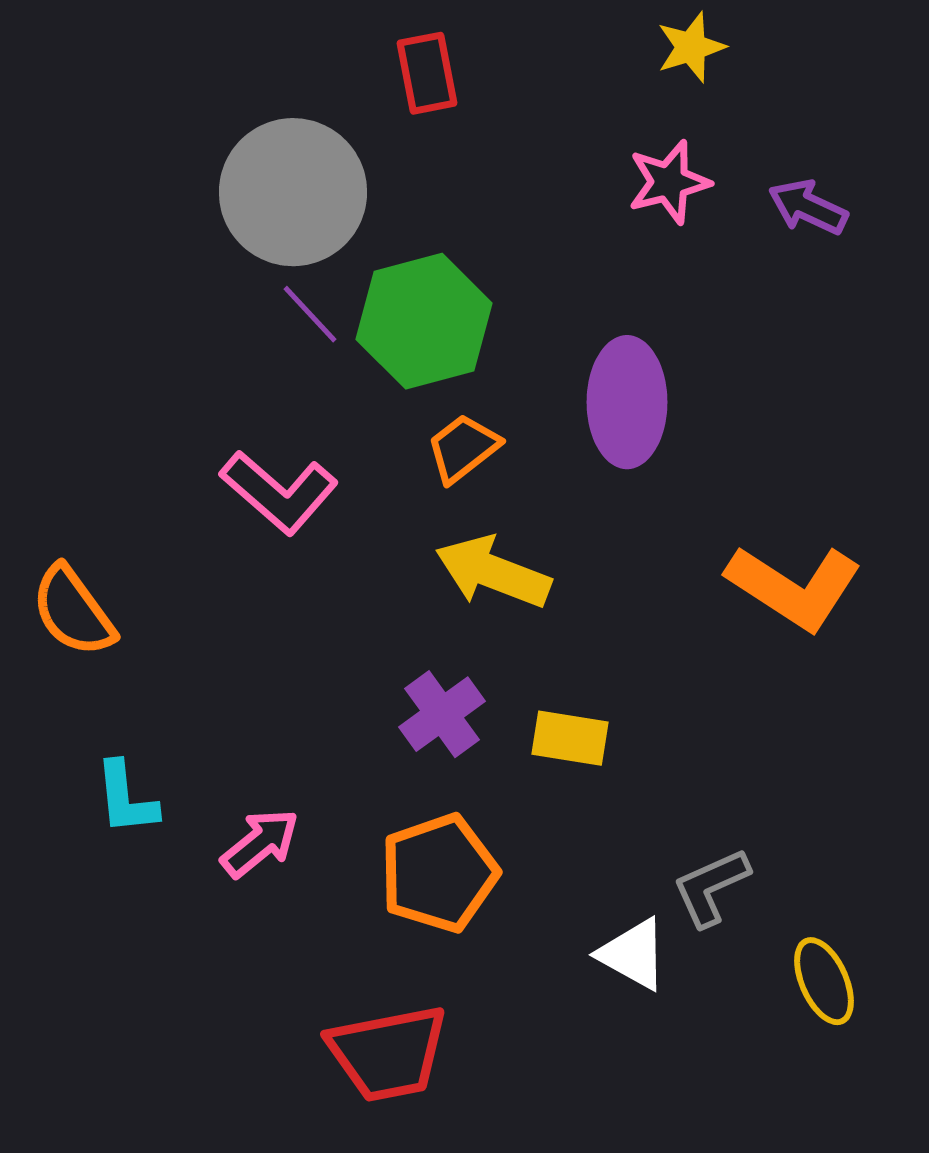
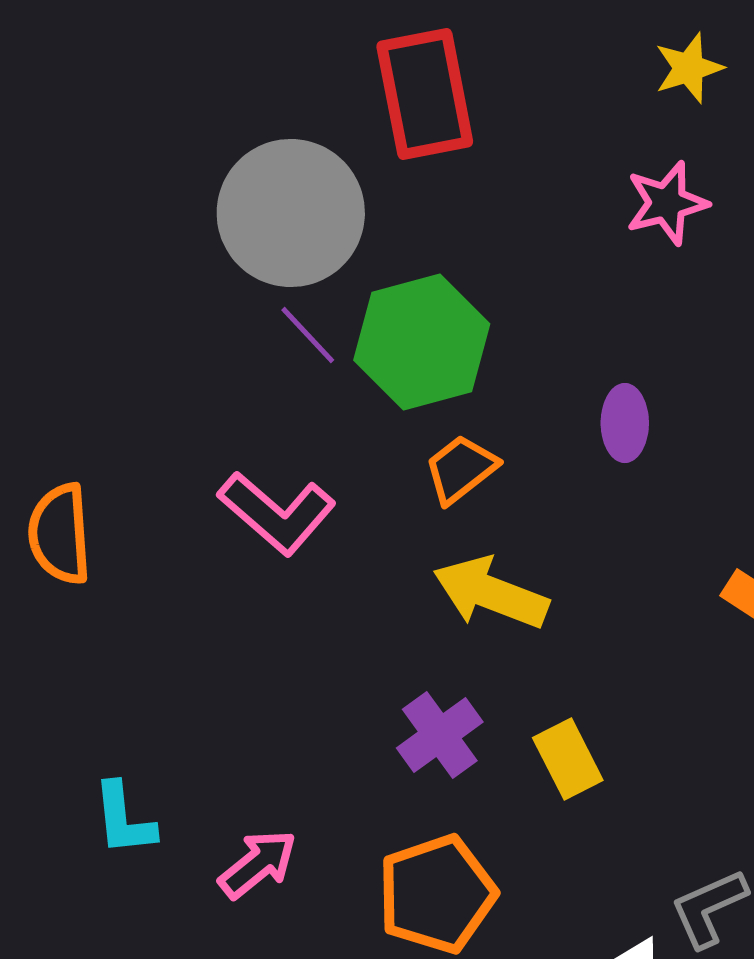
red rectangle: (427, 73) -> (425, 94), size x1.6
purple ellipse: (627, 402) -> (625, 423), size x0.6
orange semicircle: (73, 611) -> (60, 534), moved, turned 32
yellow rectangle: (570, 738) -> (568, 759), turned 54

